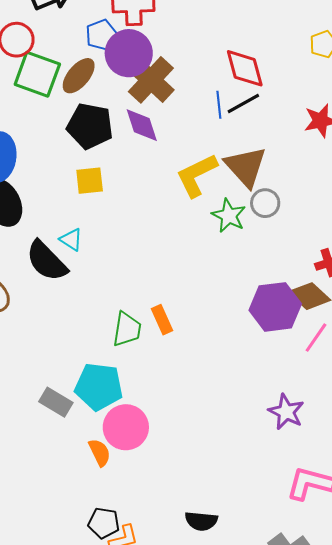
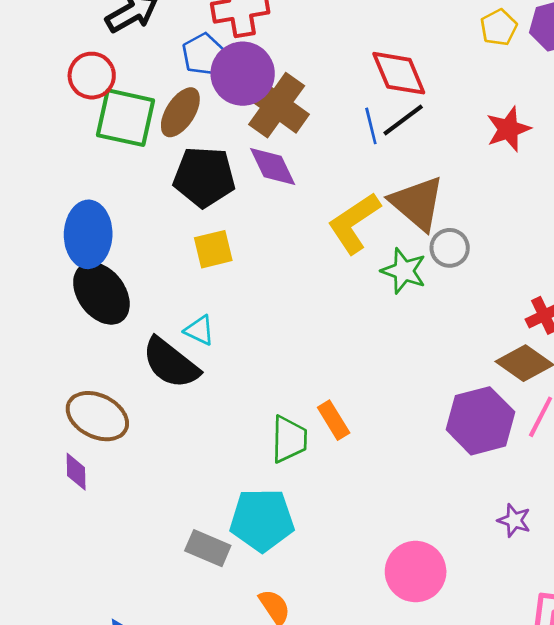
purple hexagon: (275, 307) -> (480, 421), moved
purple star: (286, 412) -> (514, 520), size x0.7
pink circle: (126, 427) -> (416, 572), moved

